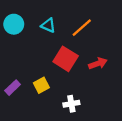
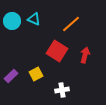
cyan triangle: (48, 25) -> (34, 19), moved
red arrow: (98, 63) -> (85, 55), turned -56

